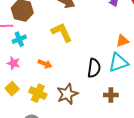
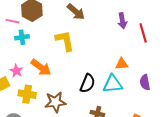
pink star: (14, 63) -> (16, 71), moved
orange arrow: (45, 64) -> (41, 67), size x1.5
yellow cross: (38, 93) -> (27, 94), turned -30

